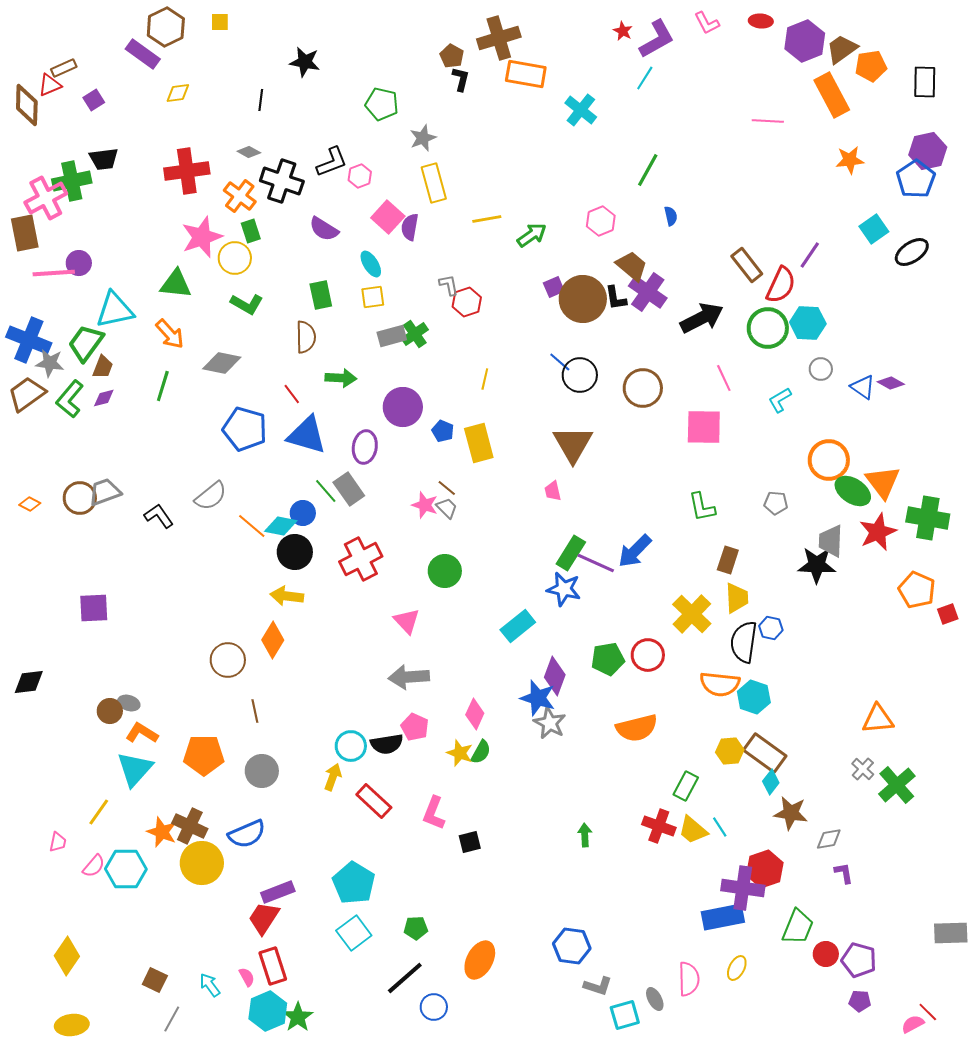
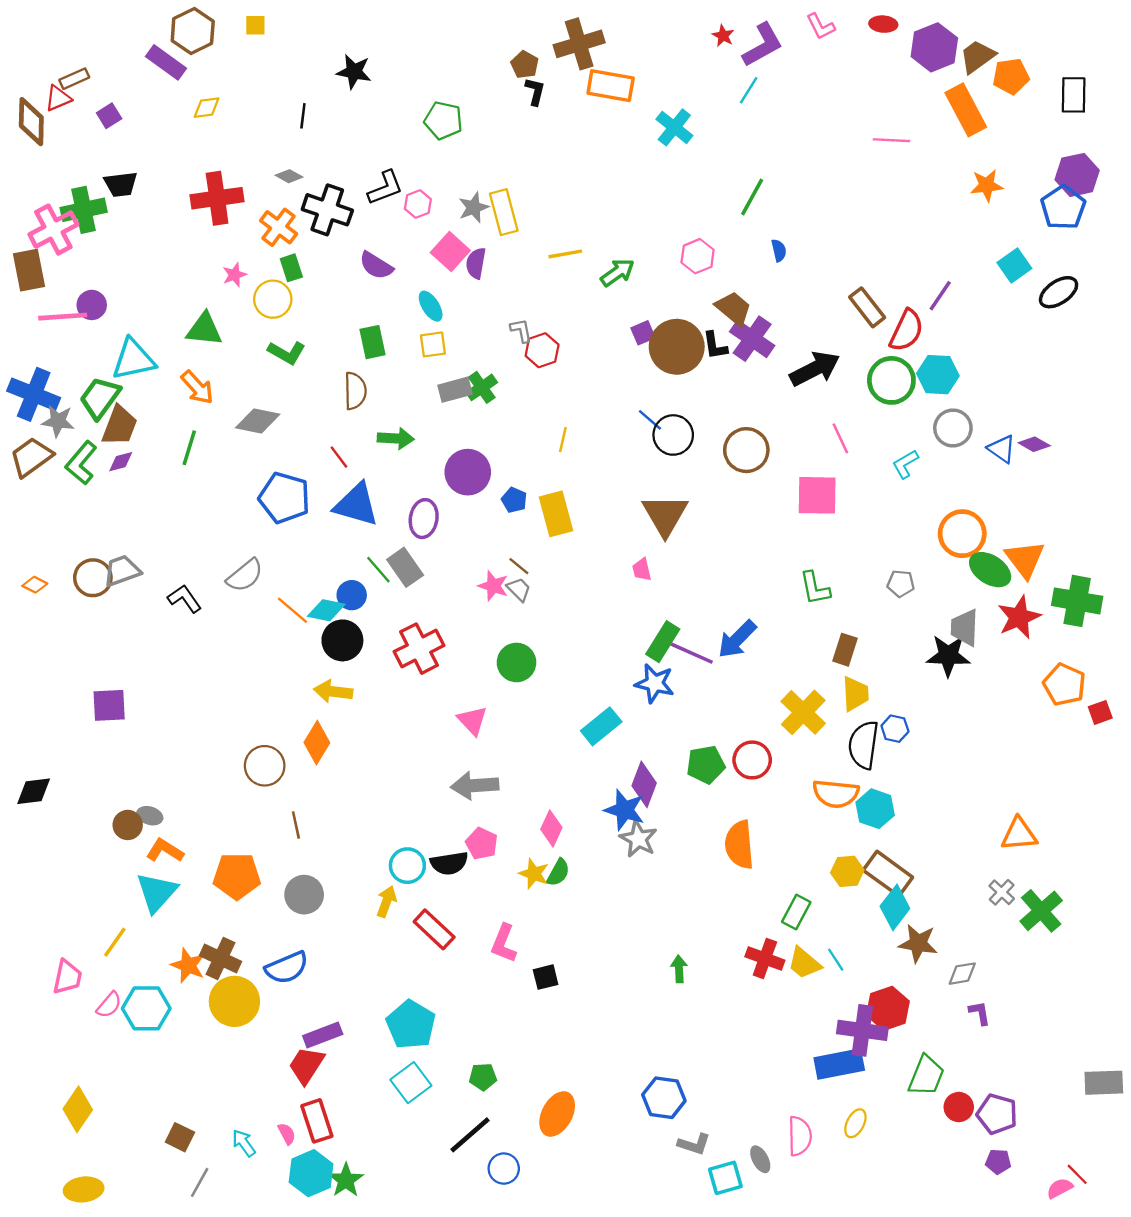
gray star: (423, 138) -> (474, 207), moved
pink star: (202, 237) -> (234, 275), size x0.5
brown trapezoid: (103, 367) -> (120, 426), size x1.5
gray circle: (821, 369) -> (953, 428), size x1.4
orange semicircle: (637, 728) -> (739, 845), turned 99
cyan diamond: (771, 782) -> (895, 907), size x1.5
pink trapezoid: (58, 842) -> (67, 977), size x1.5

